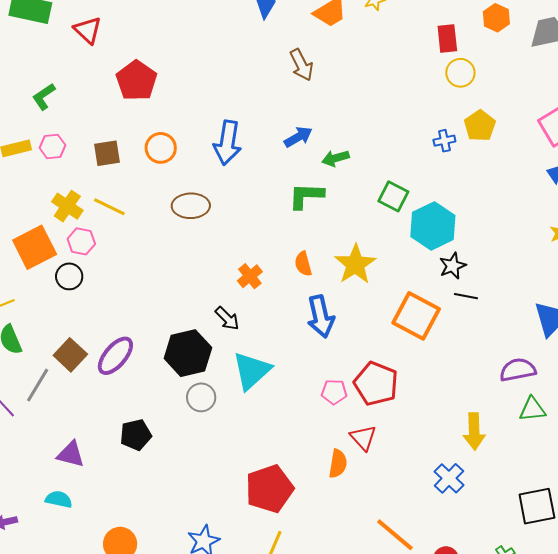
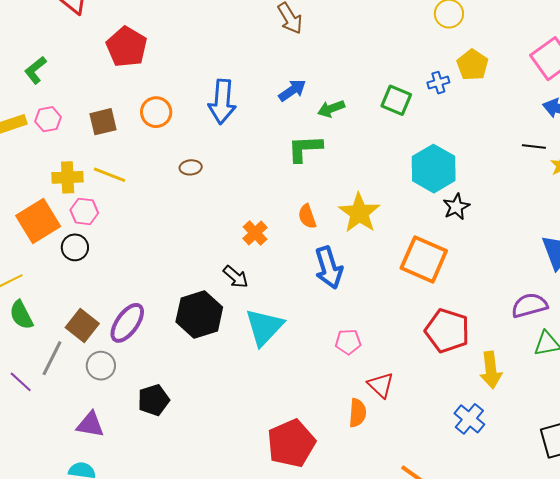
green square: (393, 196) -> (396, 100), moved
yellow cross: (67, 206) -> (68, 177), turned -32
brown ellipse: (191, 206) -> (191, 167), size x0.6
black line: (466, 296) -> (534, 146), moved
red pentagon: (376, 384) -> (447, 331), moved
gray circle: (201, 397) -> (101, 366), moved

